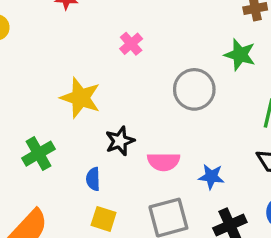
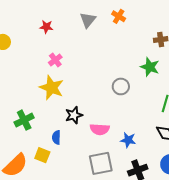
pink cross: (131, 44) -> (55, 60), moved
gray circle: (194, 89) -> (121, 86), size x0.7
yellow square: (104, 219) -> (42, 155), moved

